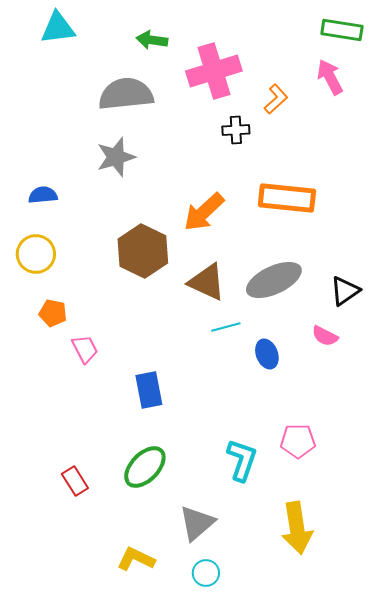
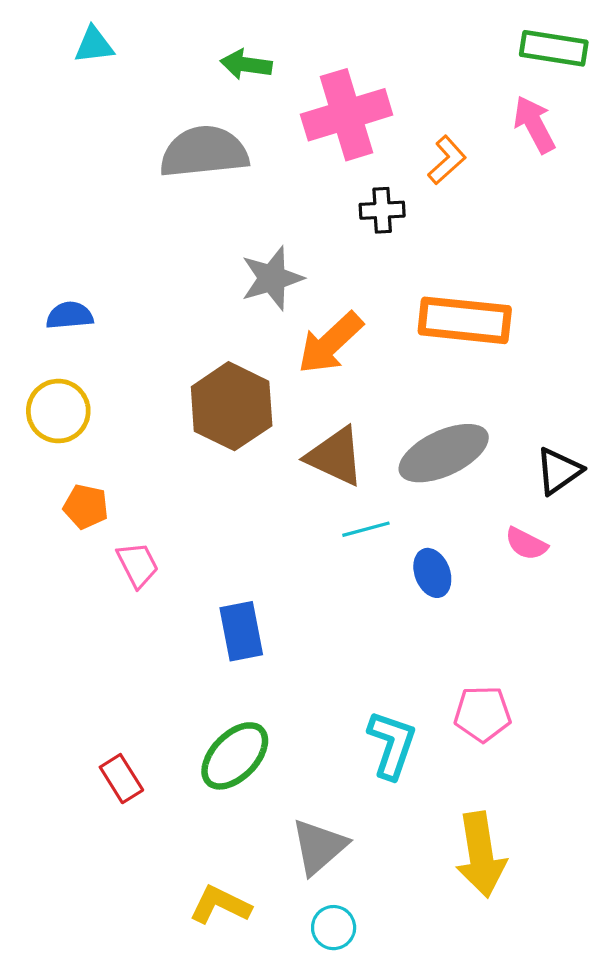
cyan triangle: (58, 28) -> (94, 45), size x0.7
gray star: (116, 157) -> (272, 278), moved

